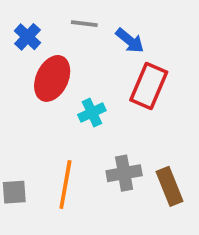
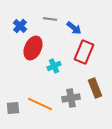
orange line: (65, 185) -> (40, 104), turned -75
brown rectangle: (170, 186) -> (95, 88), moved

